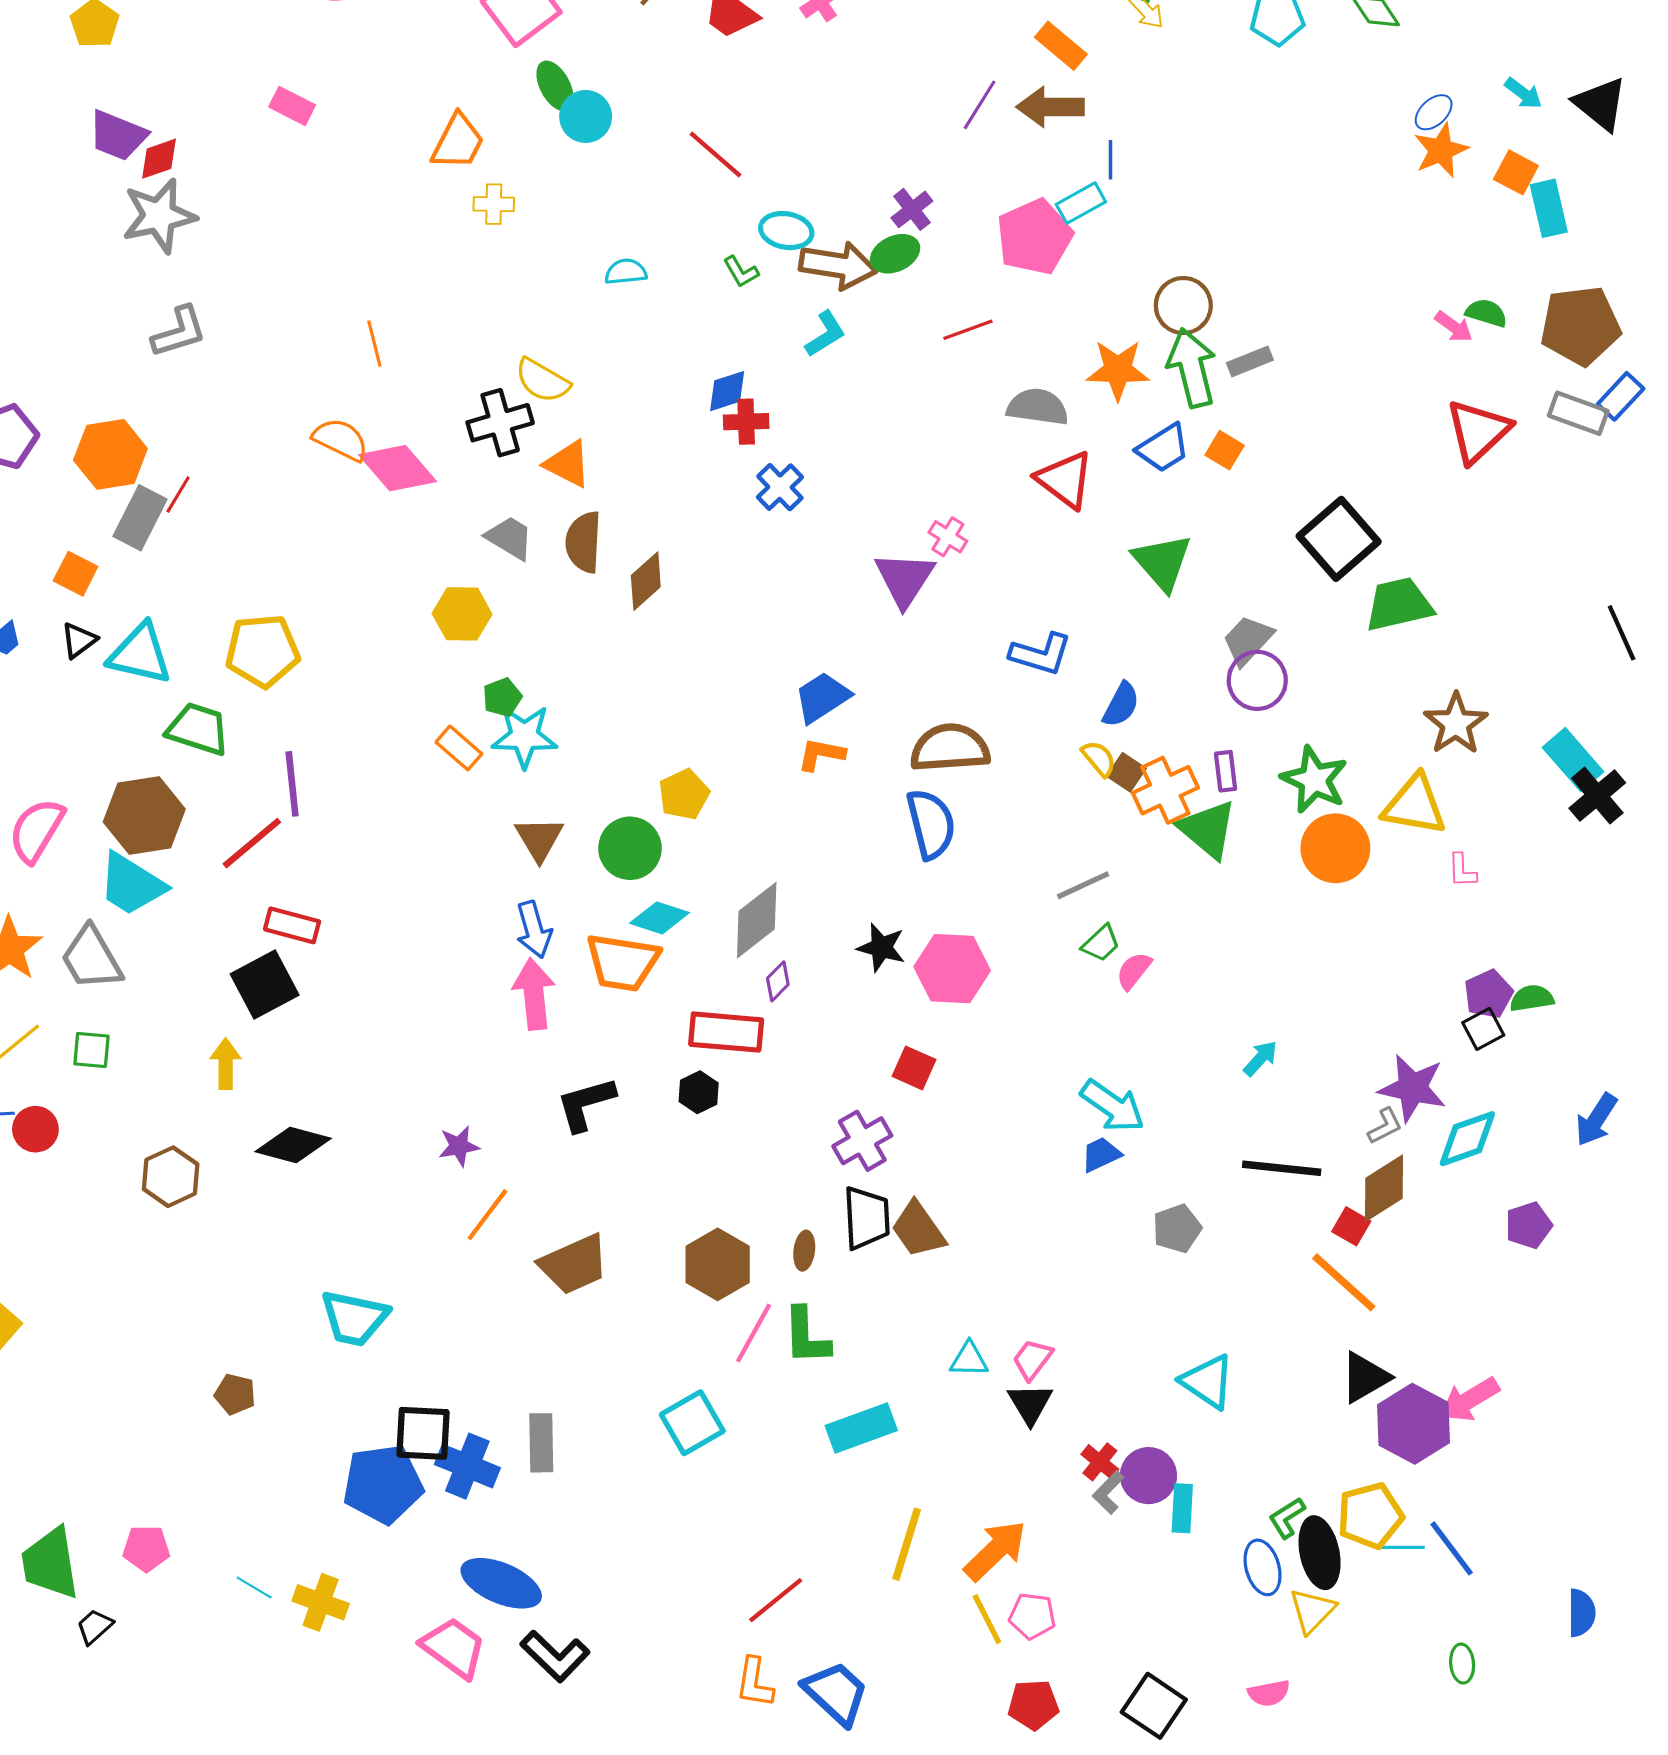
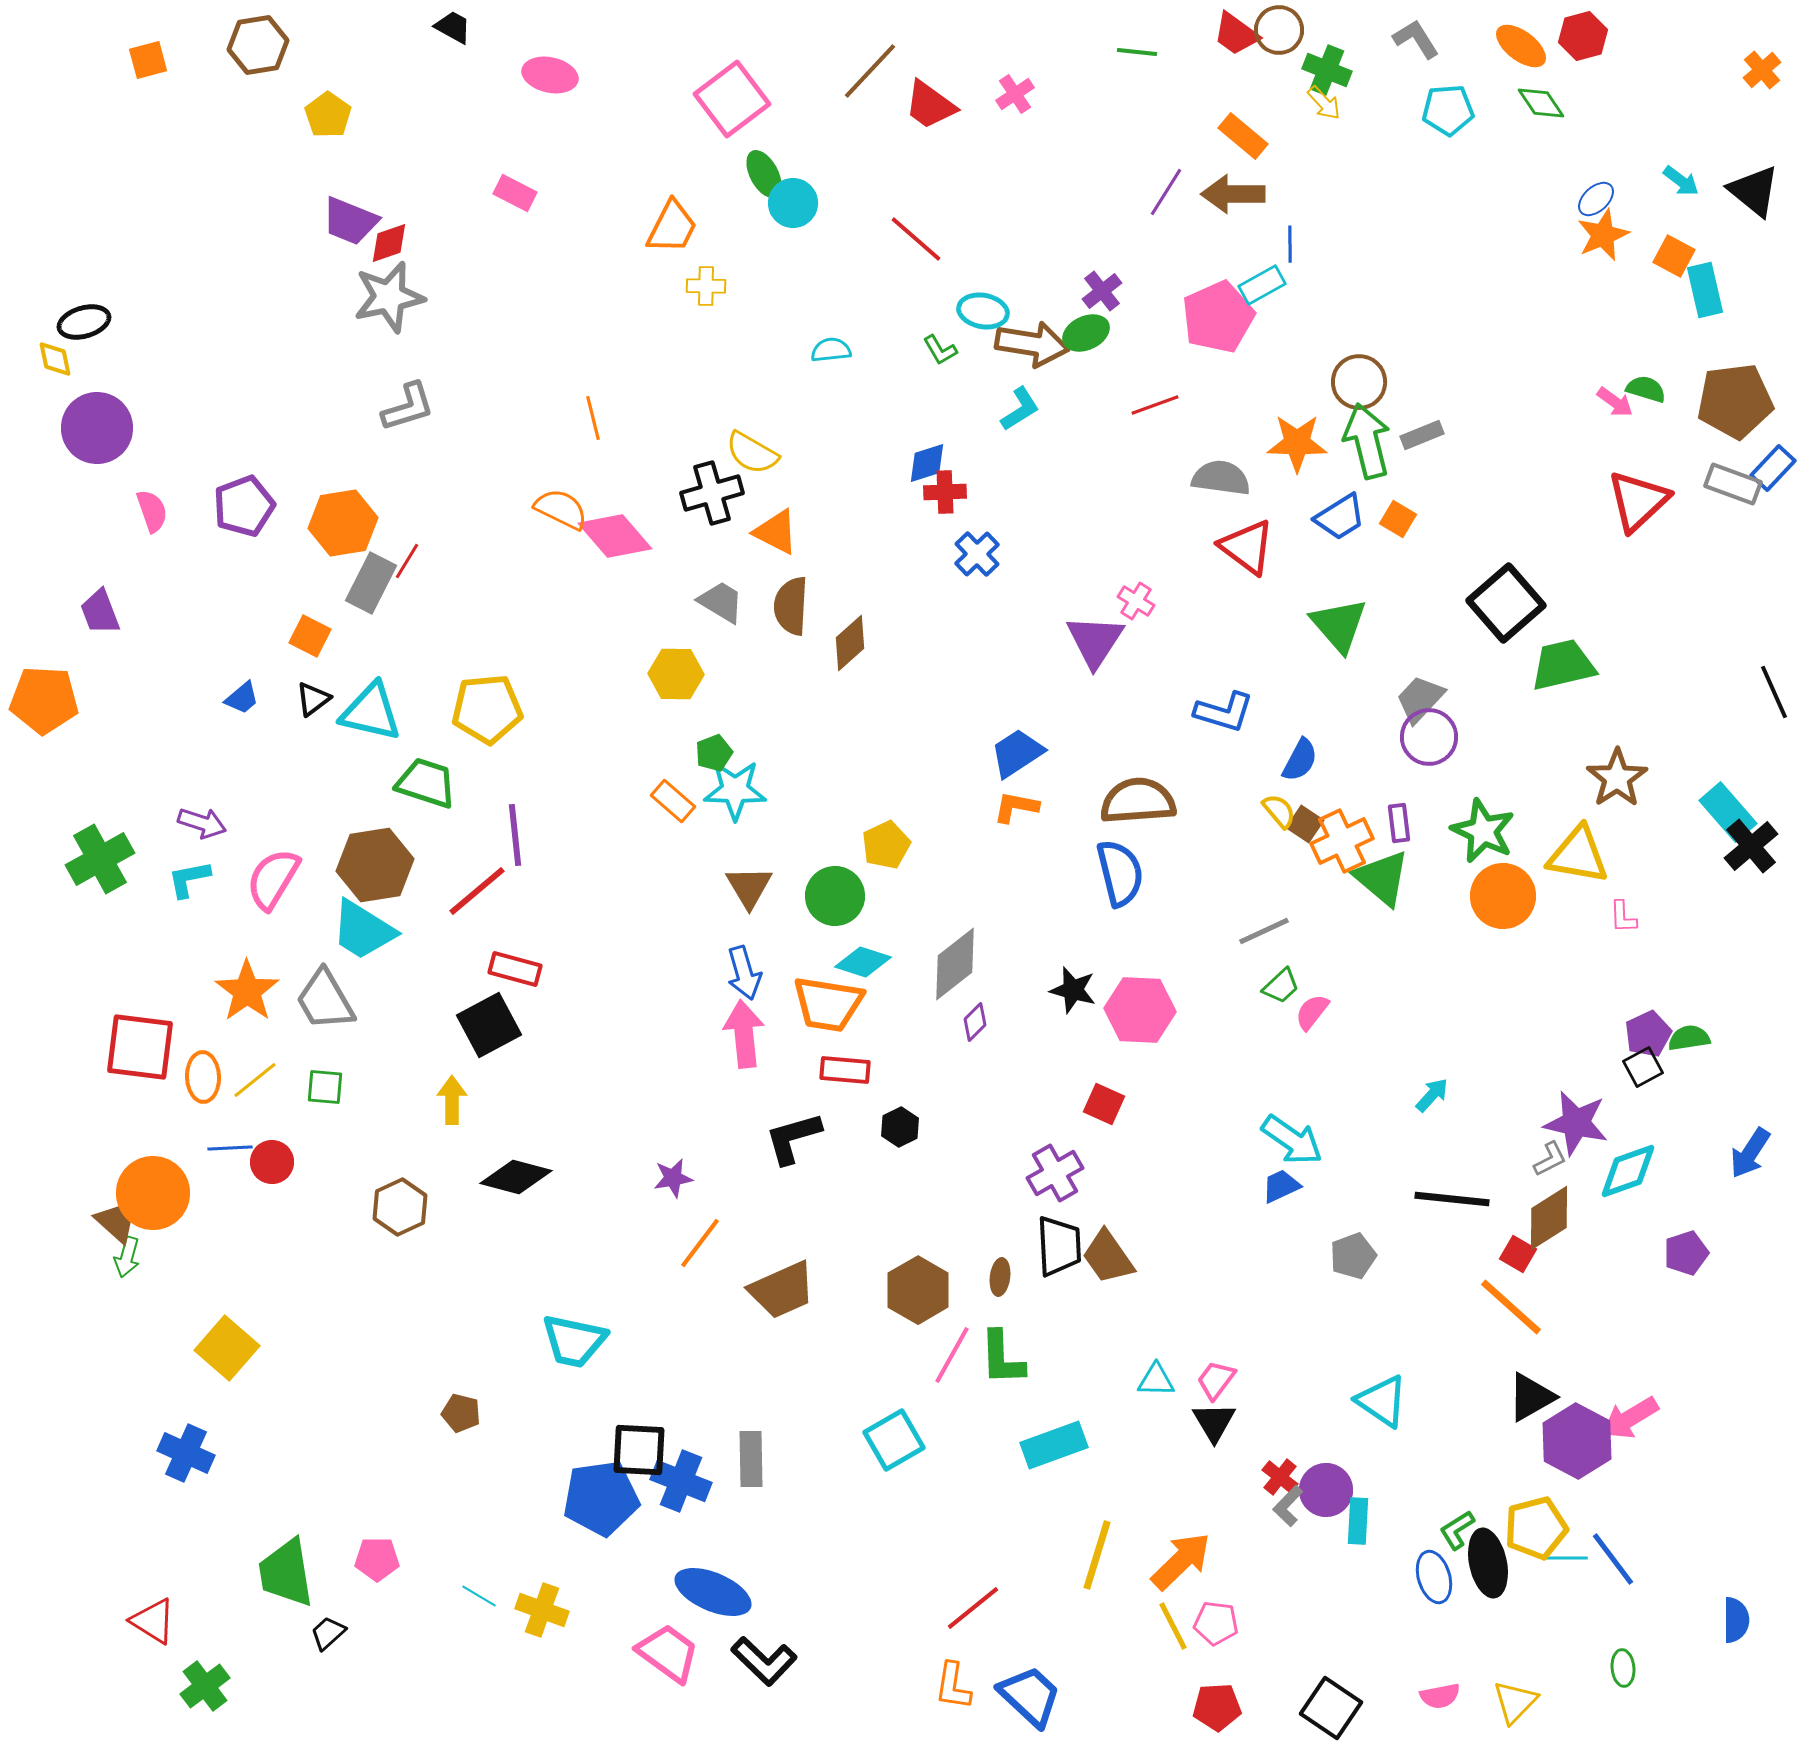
red rectangle: (726, 1032) -> (845, 1070), moved, size x0.7
yellow triangle: (1312, 1611) -> (1515, 1702), moved

